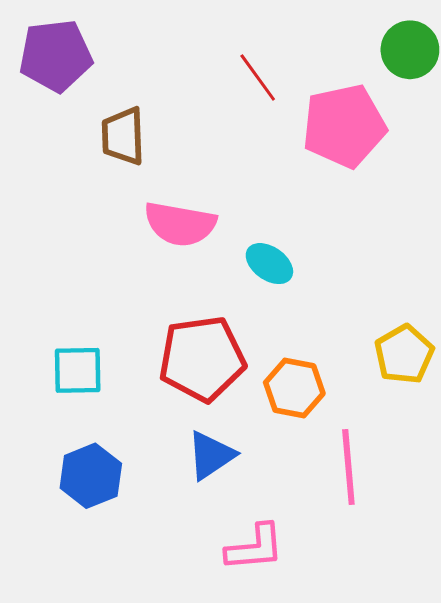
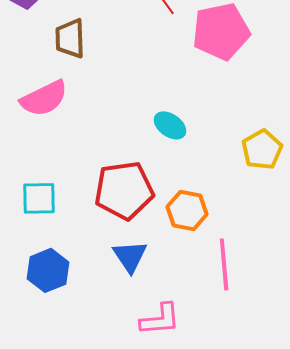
pink semicircle: (180, 224) -> (44, 98), moved, turned -36
yellow pentagon: (404, 354) -> (262, 149), moved
blue triangle: (211, 455) -> (130, 256), turned -30

